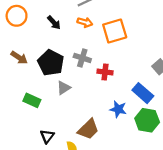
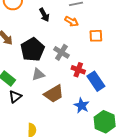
orange square: (115, 31) -> (96, 36), size x0.6
blue rectangle: (143, 93) -> (96, 81), moved
brown trapezoid: (88, 129) -> (54, 94), moved
black triangle: (47, 136) -> (15, 97), moved

